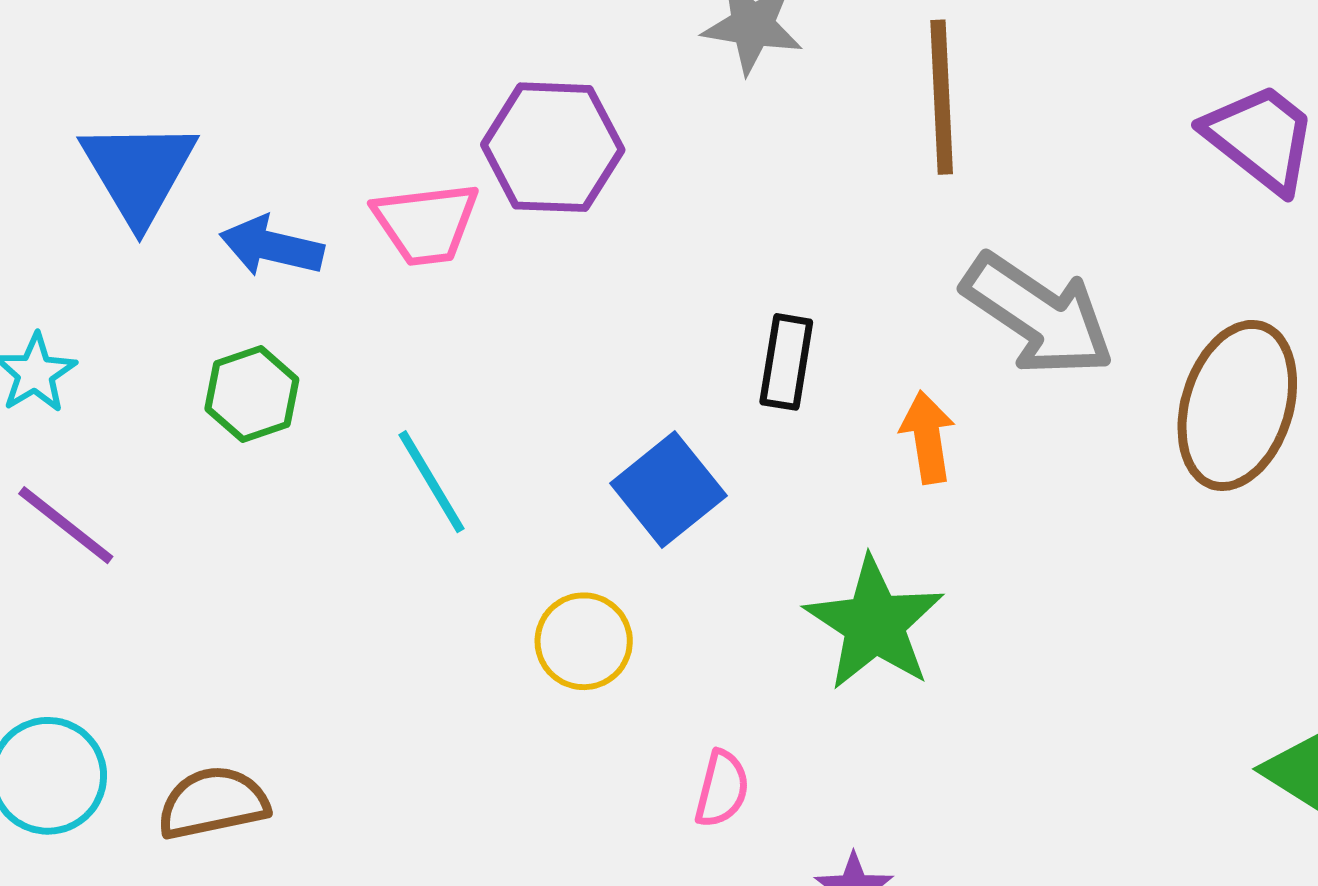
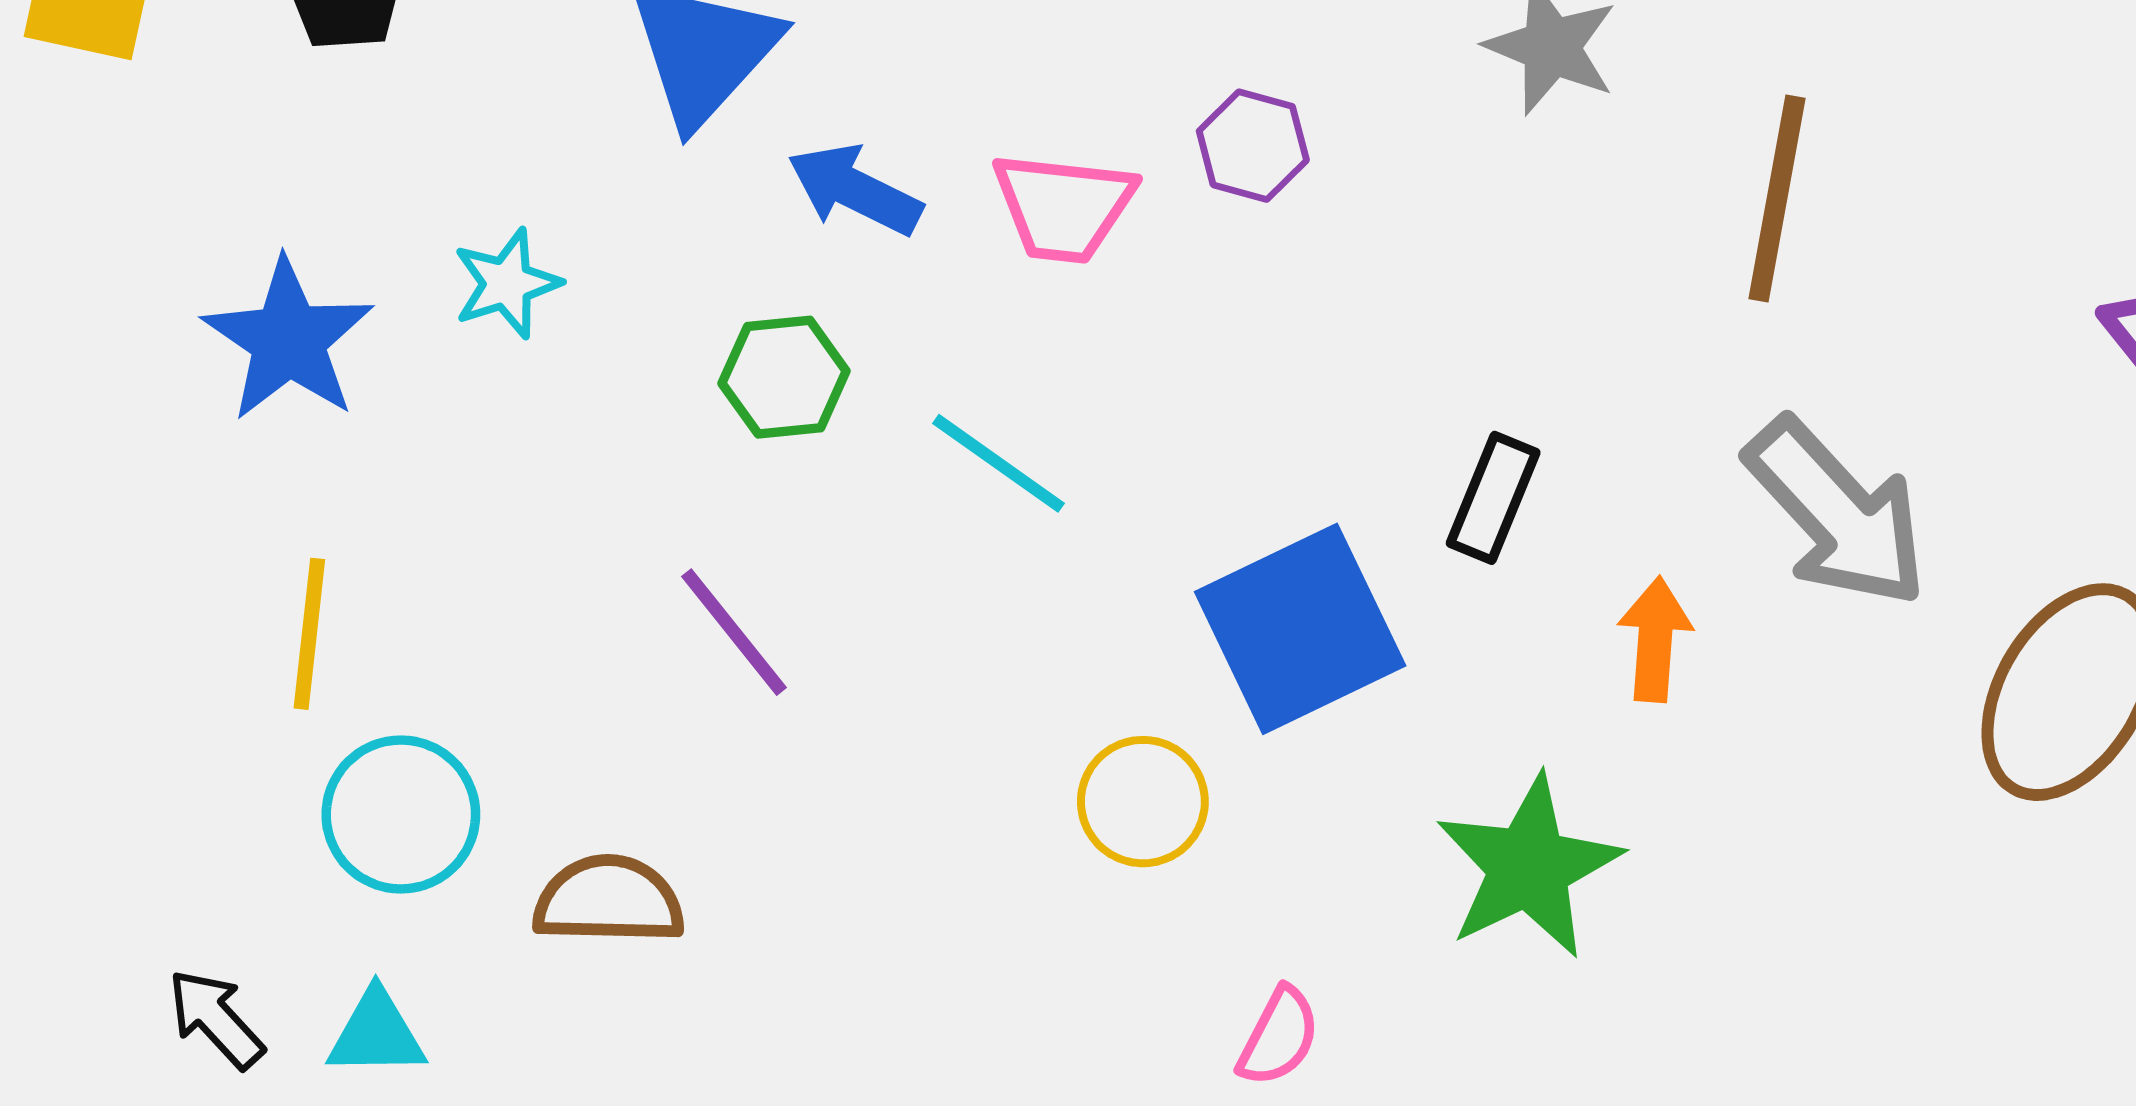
purple hexagon: (553, 147) -> (1253, 146), size x0.6
cyan line: (431, 482) -> (999, 463), moved, turned -37
blue square: (668, 490) -> (1300, 629), size x1.4
purple line: (66, 525) -> (734, 632), moved

